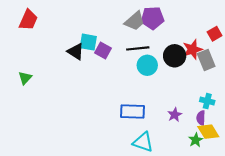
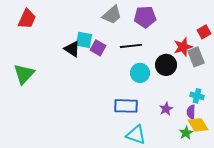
gray trapezoid: (135, 21) -> (112, 15), moved
black circle: (175, 56) -> (166, 65), moved
cyan circle: (147, 65) -> (140, 73), moved
green triangle: (25, 78) -> (24, 74), size x1.6

